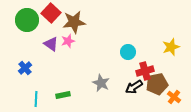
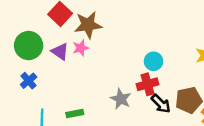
green circle: (27, 20) -> (29, 46), moved
red cross: (145, 71) -> (147, 84), moved
black arrow: (134, 87) -> (161, 104), turned -102

